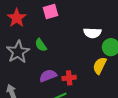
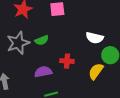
green semicircle: (41, 45) -> (42, 40), turned -88
red cross: (69, 78) -> (67, 61), moved

